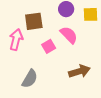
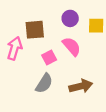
gray semicircle: (30, 79) -> (44, 83), moved

